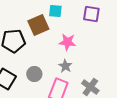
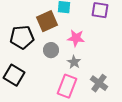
gray circle: (34, 74) -> (51, 50), moved

